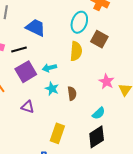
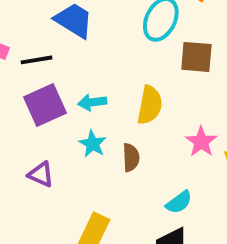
brown square: (99, 39) -> (196, 57), turned -30
yellow semicircle: (76, 51) -> (150, 105), moved

